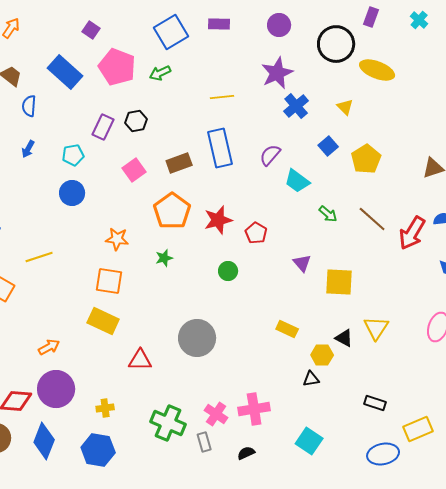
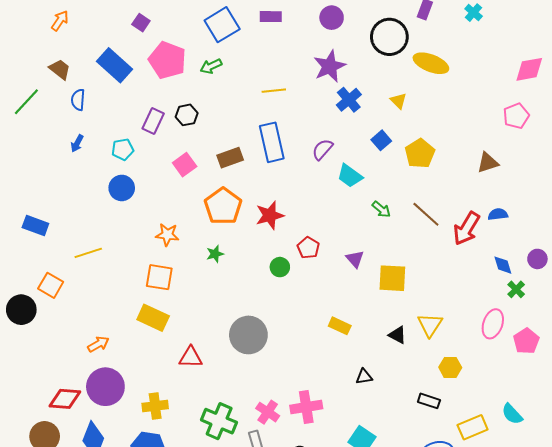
red pentagon: (256, 233) -> (308, 248), moved
yellow hexagon: (322, 355) -> (450, 367), moved
yellow cross: (105, 408) -> (155, 406), size x1.4

